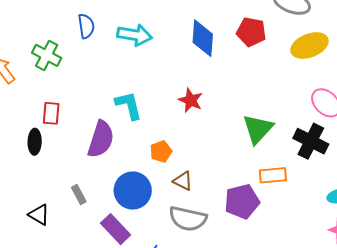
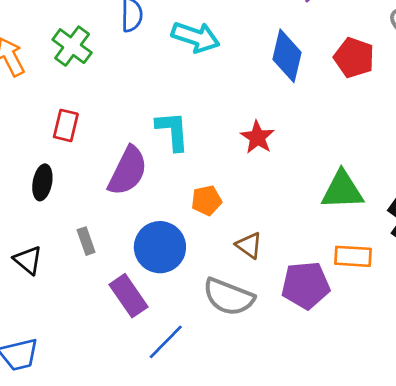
green triangle: (258, 129) -> (342, 190), turned 36
black ellipse: (35, 142) -> (42, 182), moved
brown triangle: (183, 181) -> (249, 245), moved

